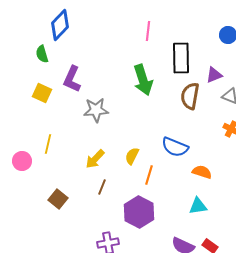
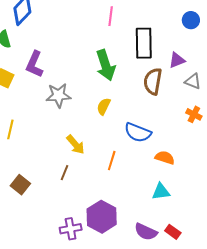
yellow semicircle: (132, 156) -> (104, 106), moved
yellow arrow: (95, 159) -> (76, 145), moved, turned -85
purple hexagon: (139, 212) -> (102, 217), moved

